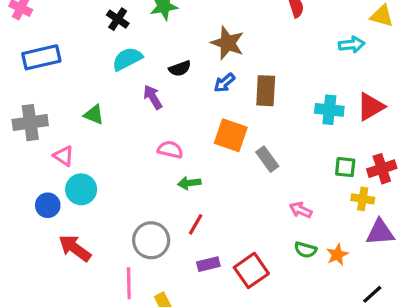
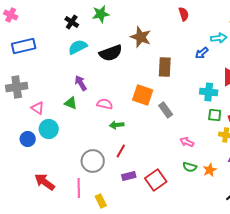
black semicircle: (180, 68) -> (111, 53), size x1.6
blue arrow: (224, 83) -> (202, 53), moved
purple arrow: (153, 97) -> (81, 83), moved
cyan cross: (329, 110) -> (209, 92), moved
green triangle: (94, 115) -> (71, 103), moved
red arrow: (75, 248) -> (45, 182), moved

